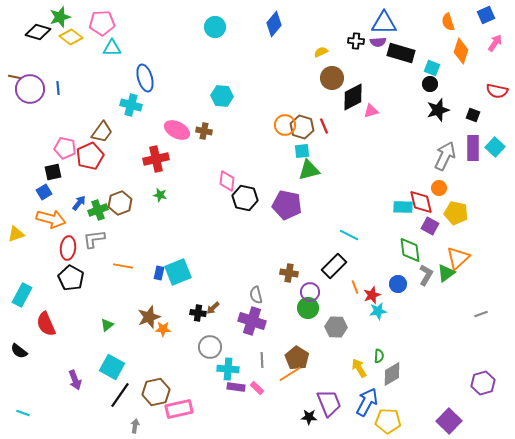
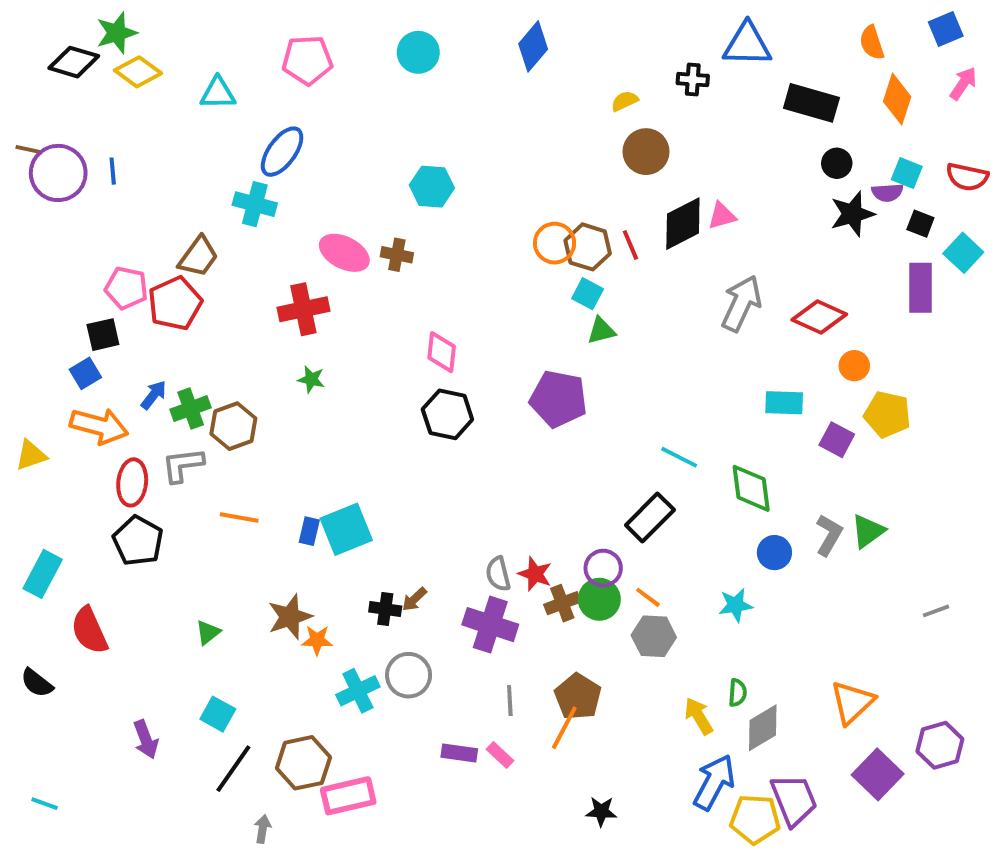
pink pentagon: (102, 23) -> (307, 60), moved
purple semicircle: (378, 42) -> (887, 192), moved
black rectangle: (401, 53) -> (811, 103), moved
cyan square: (432, 68) -> (907, 173), moved
blue ellipse: (145, 78) -> (282, 152), turned 52
black diamond: (353, 97) -> (683, 224), moved
cyan square: (495, 147) -> (963, 253), moved
cyan square: (302, 151) -> (588, 294), turned 35
gray arrow: (445, 156) -> (741, 303), moved
green triangle: (309, 170) -> (601, 331), size x0.7
black hexagon: (245, 198) -> (447, 414), moved
red diamond: (421, 202) -> (819, 317), moved, turned -52
brown hexagon: (120, 203) -> (233, 426), moved
green diamond: (410, 250) -> (751, 488), moved
orange triangle: (458, 258) -> (852, 702), moved
brown cross: (289, 273) -> (562, 603), moved, turned -30
orange line: (355, 287) -> (648, 597), moved, turned -32
red star: (372, 295) -> (535, 574), moved, turned -30
cyan square: (112, 367) -> (218, 714), size x0.7
cyan cross: (228, 369) -> (358, 691), moved, turned -30
orange line: (290, 374) -> (564, 728), turned -30
purple trapezoid: (329, 403) -> (794, 800), moved
purple square: (449, 421) -> (878, 774), moved

